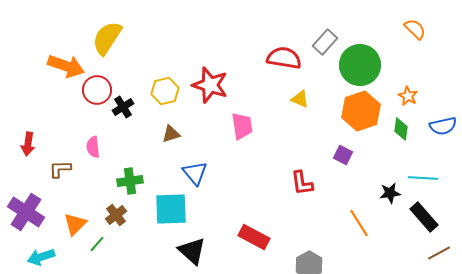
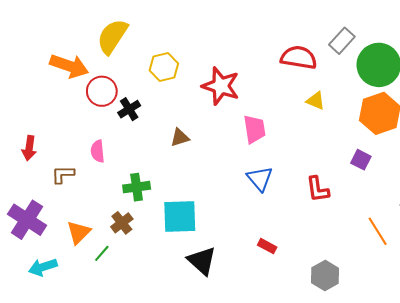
yellow hexagon: (165, 91) -> (164, 67), moved
blue triangle: (195, 173) -> (260, 179), moved
red rectangle: (254, 237) -> (267, 246), size x0.6

